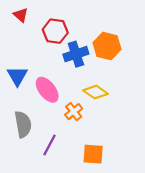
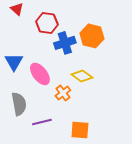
purple line: (49, 145) -> (42, 122), turned 48

